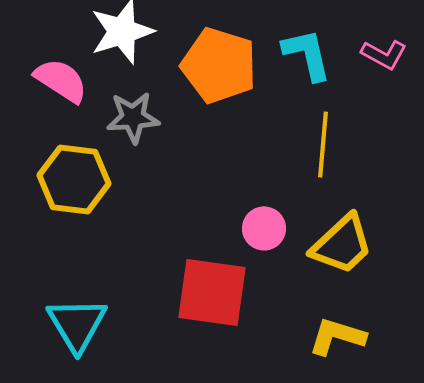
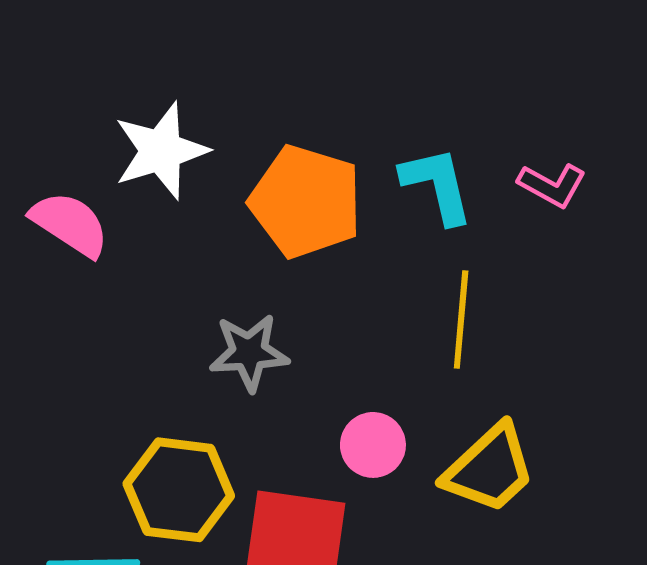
gray star: (133, 117) -> (249, 352), moved
yellow hexagon: (74, 179) -> (179, 490), moved

